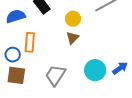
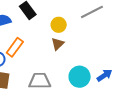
orange rectangle: (30, 42) -> (15, 47), turned 30
gray trapezoid: (55, 75) -> (40, 81), turned 55

